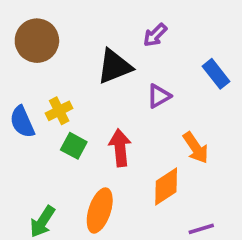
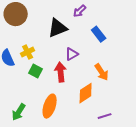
blue rectangle: (216, 74) -> (99, 34), moved
purple triangle: (159, 96) -> (72, 54), moved

